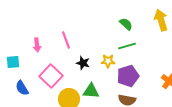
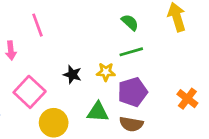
pink line: (66, 40) -> (38, 25), moved
green triangle: (91, 91) -> (98, 112), moved

